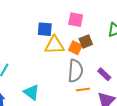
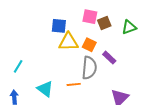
brown square: (86, 42) -> (104, 23), moved
purple rectangle: (104, 74) -> (109, 58), moved
orange line: (83, 90) -> (74, 84), moved

